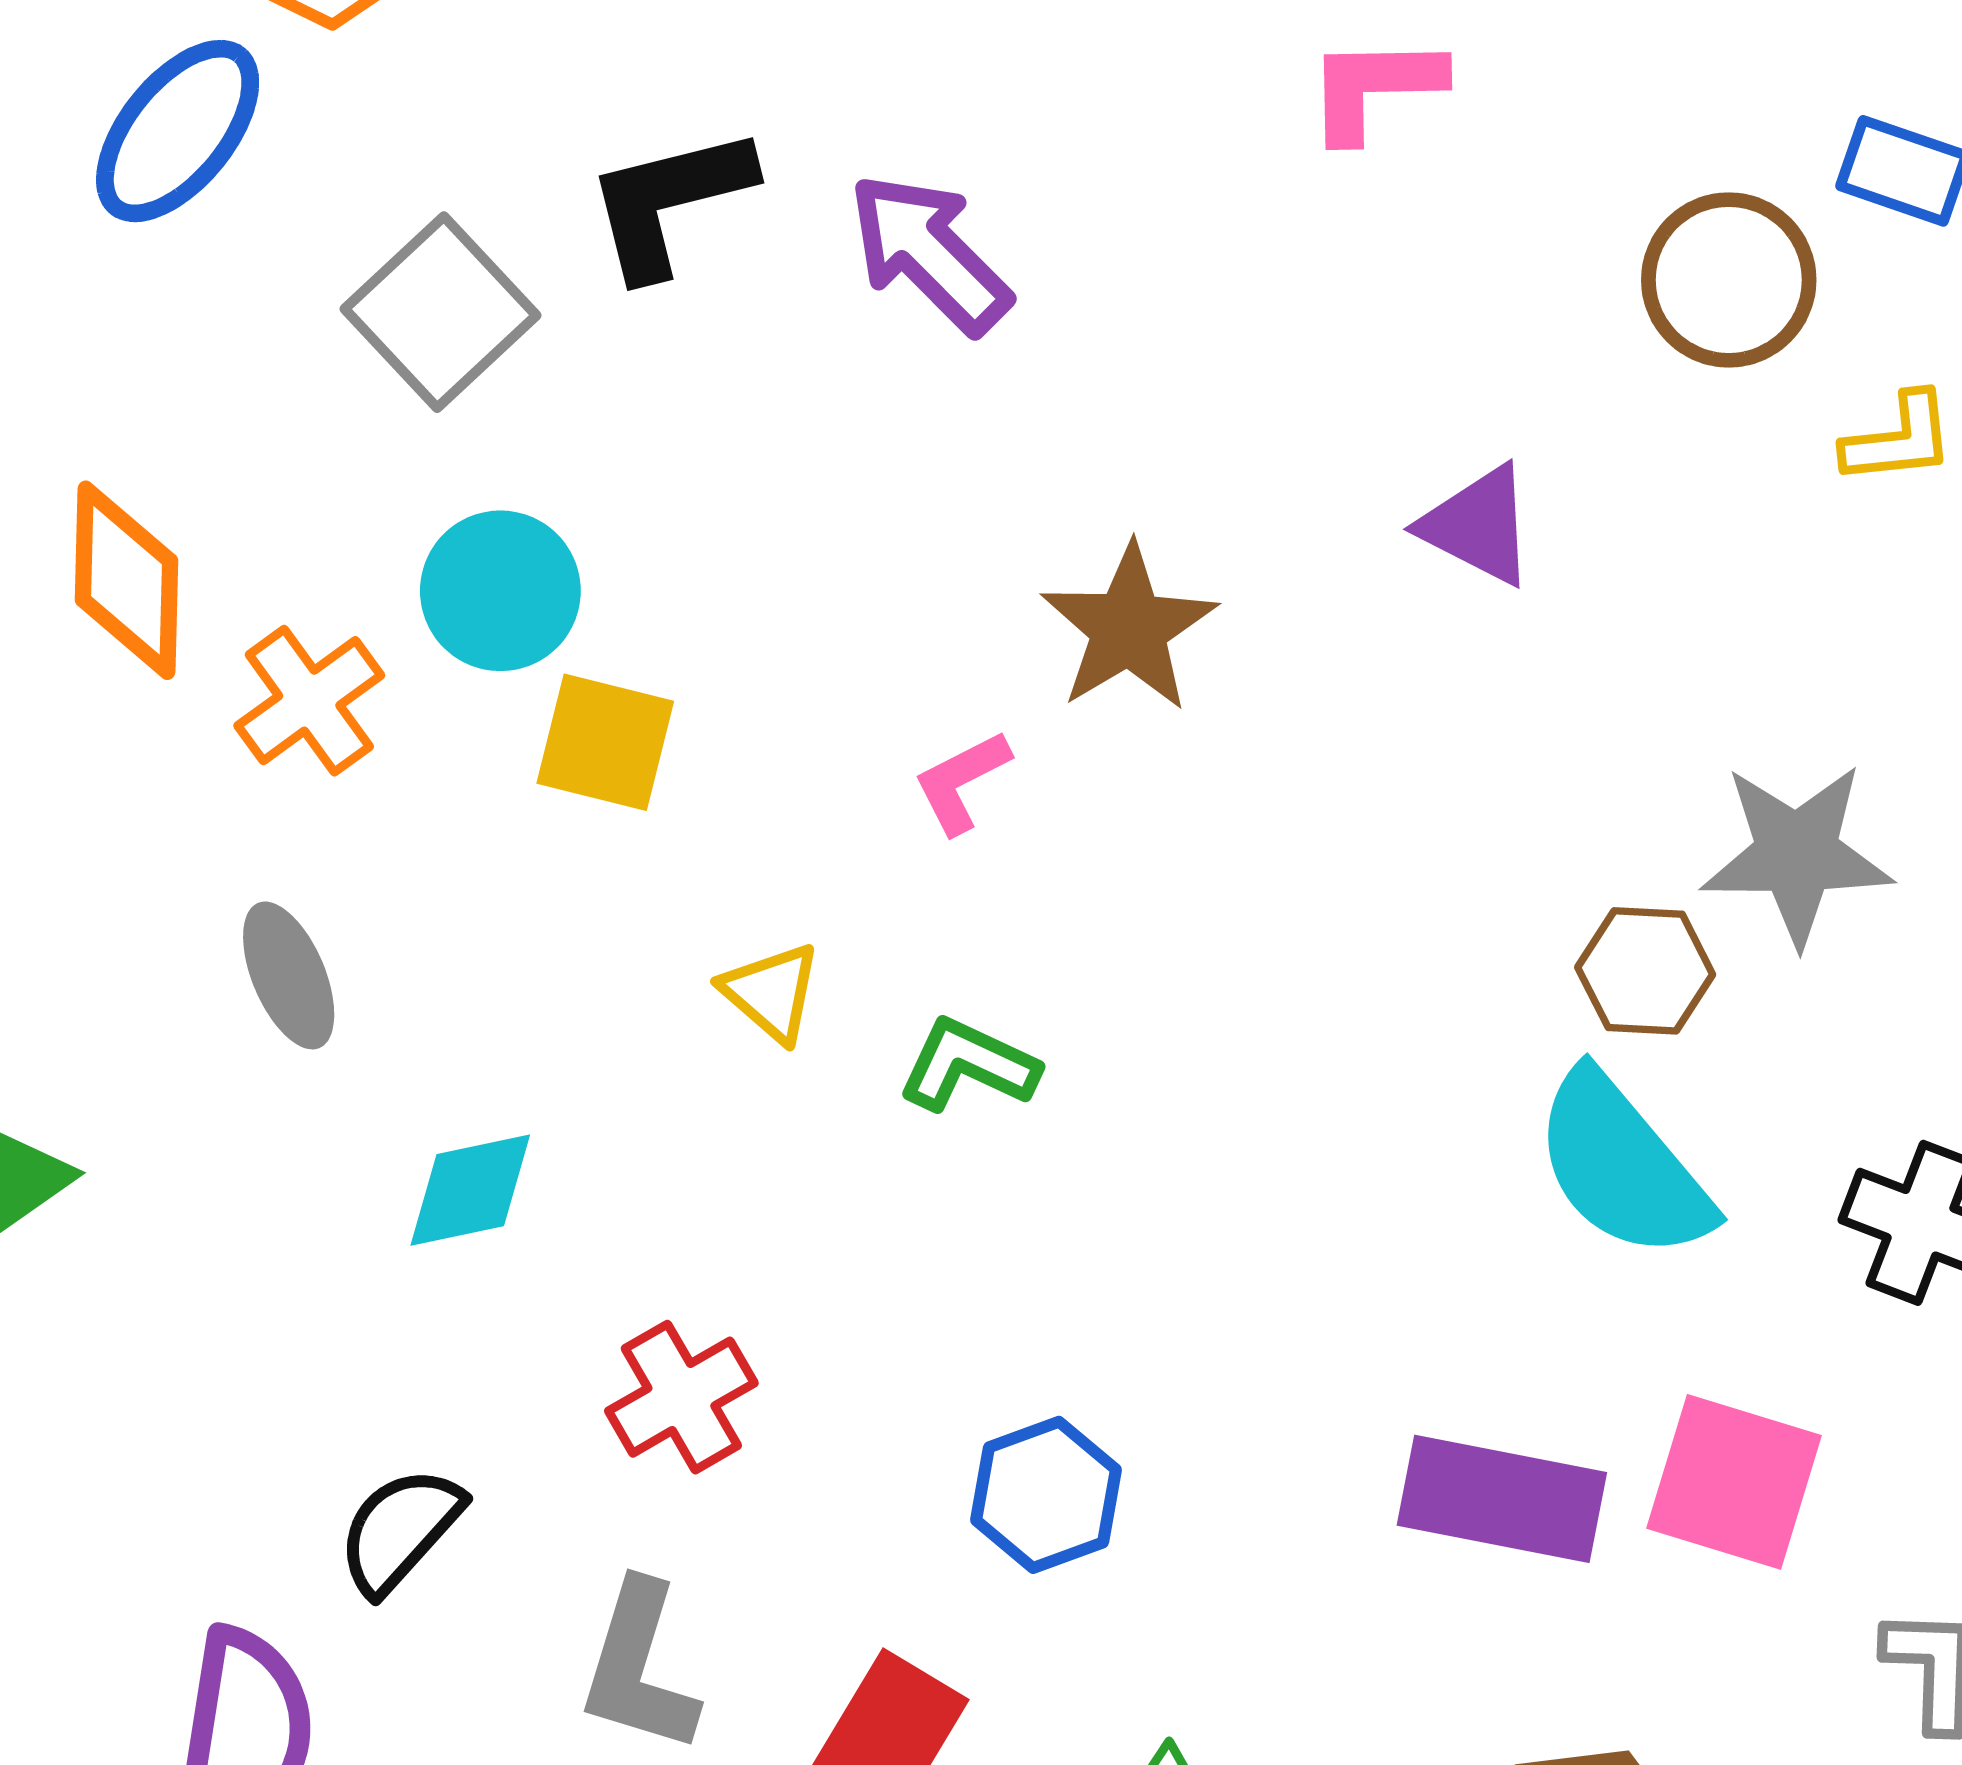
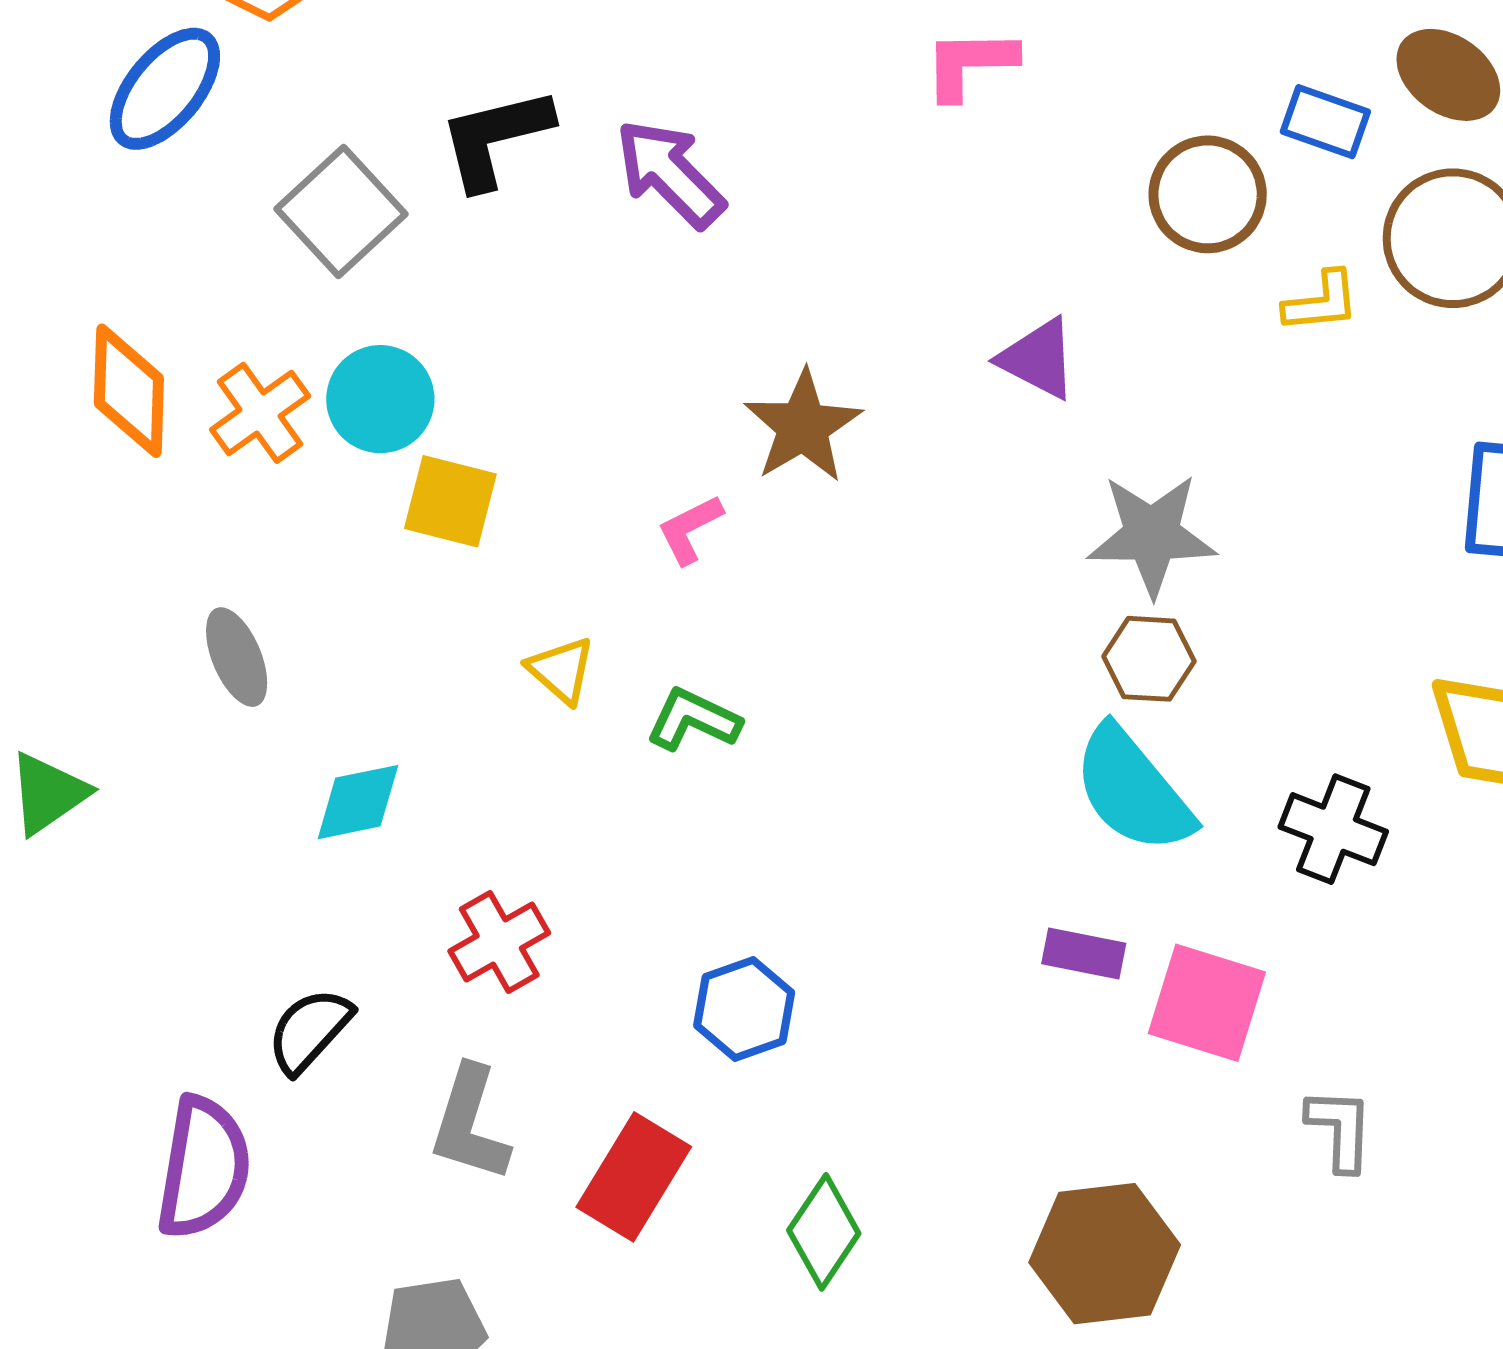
orange cross: (309, 701) -> (260, 413), moved
gray star: (1797, 854) -> (1152, 535), moved
purple rectangle: (1502, 1499) -> (1084, 953), moved, size x0.6

